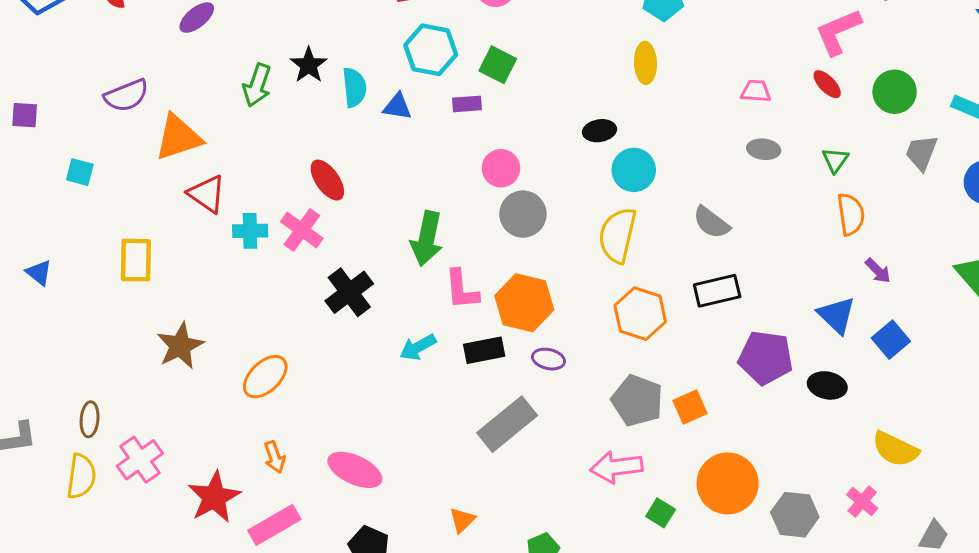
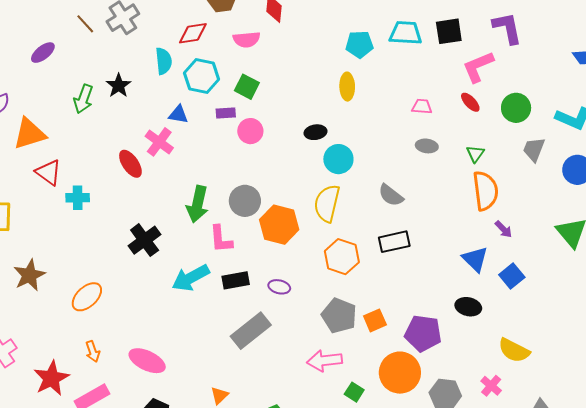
cyan semicircle: (354, 87) -> (164, 61), moved
pink circle: (501, 168) -> (250, 131), moved
gray circle: (523, 214) -> (245, 201), moved
orange semicircle: (851, 214) -> (485, 191), size x1.4
pink cross: (302, 230) -> (159, 142), moved
orange hexagon: (524, 303) -> (279, 225), moved
cyan arrow: (418, 347) -> (191, 278), size x1.5
purple pentagon: (766, 358) -> (423, 333), moved

